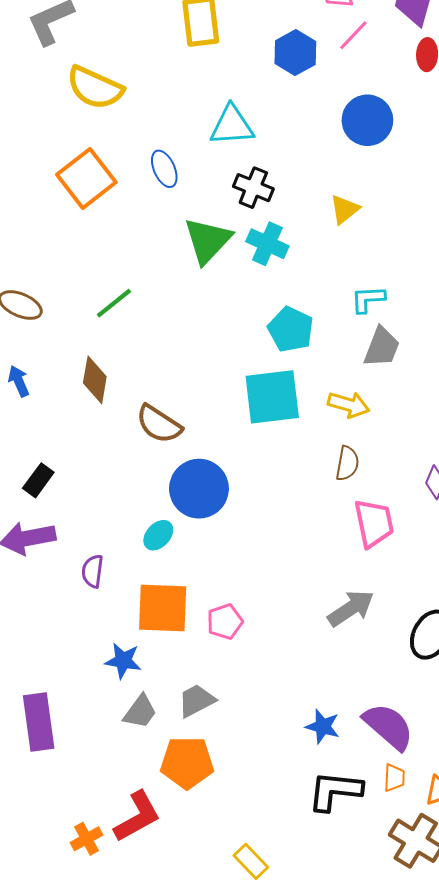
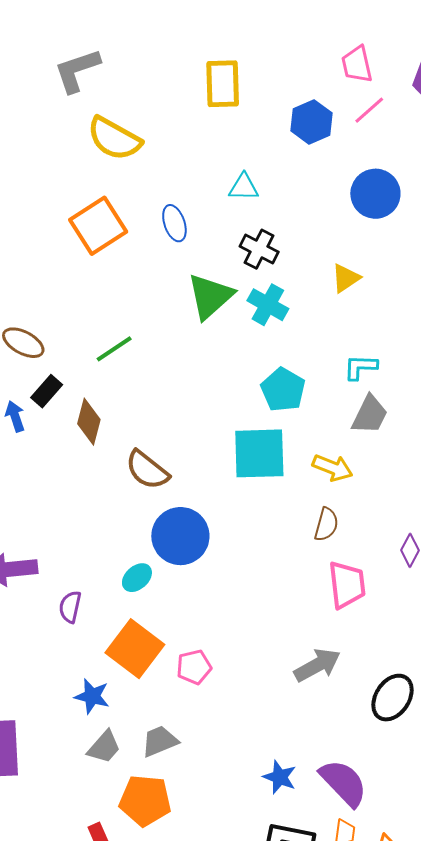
cyan triangle: (232, 126) -> (244, 187), size x0.7
black rectangle: (38, 480) -> (47, 391), moved
orange square: (163, 608) -> (135, 649), turned 30

